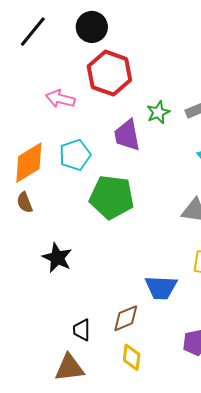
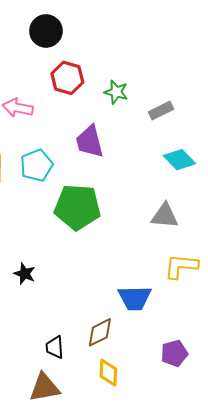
red hexagon: (109, 73) -> (67, 78), size x0.7
green star: (158, 112) -> (116, 92), moved, turned -30
black star: (57, 258) -> (25, 274), size x0.7

